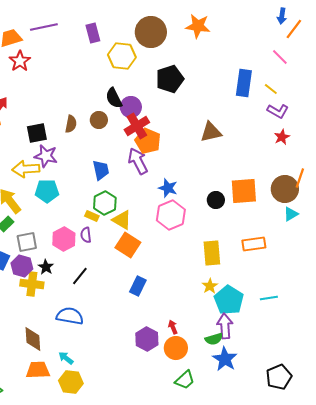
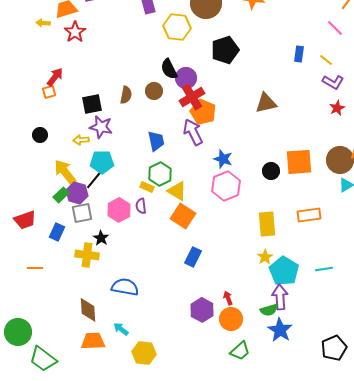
blue rectangle: (244, 83) -> (299, 54), size x0.6
yellow arrow: (26, 169) -> (81, 140), size x0.6
purple hexagon: (22, 266) -> (77, 193), moved
black line: (80, 276) -> (94, 180), moved
yellow hexagon: (71, 382) -> (144, 353), moved

